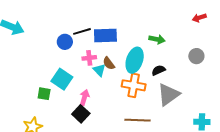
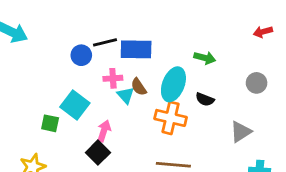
black semicircle: (158, 70) -> (205, 99), turned -136
gray triangle: (168, 95) -> (241, 132), moved, size x0.7

